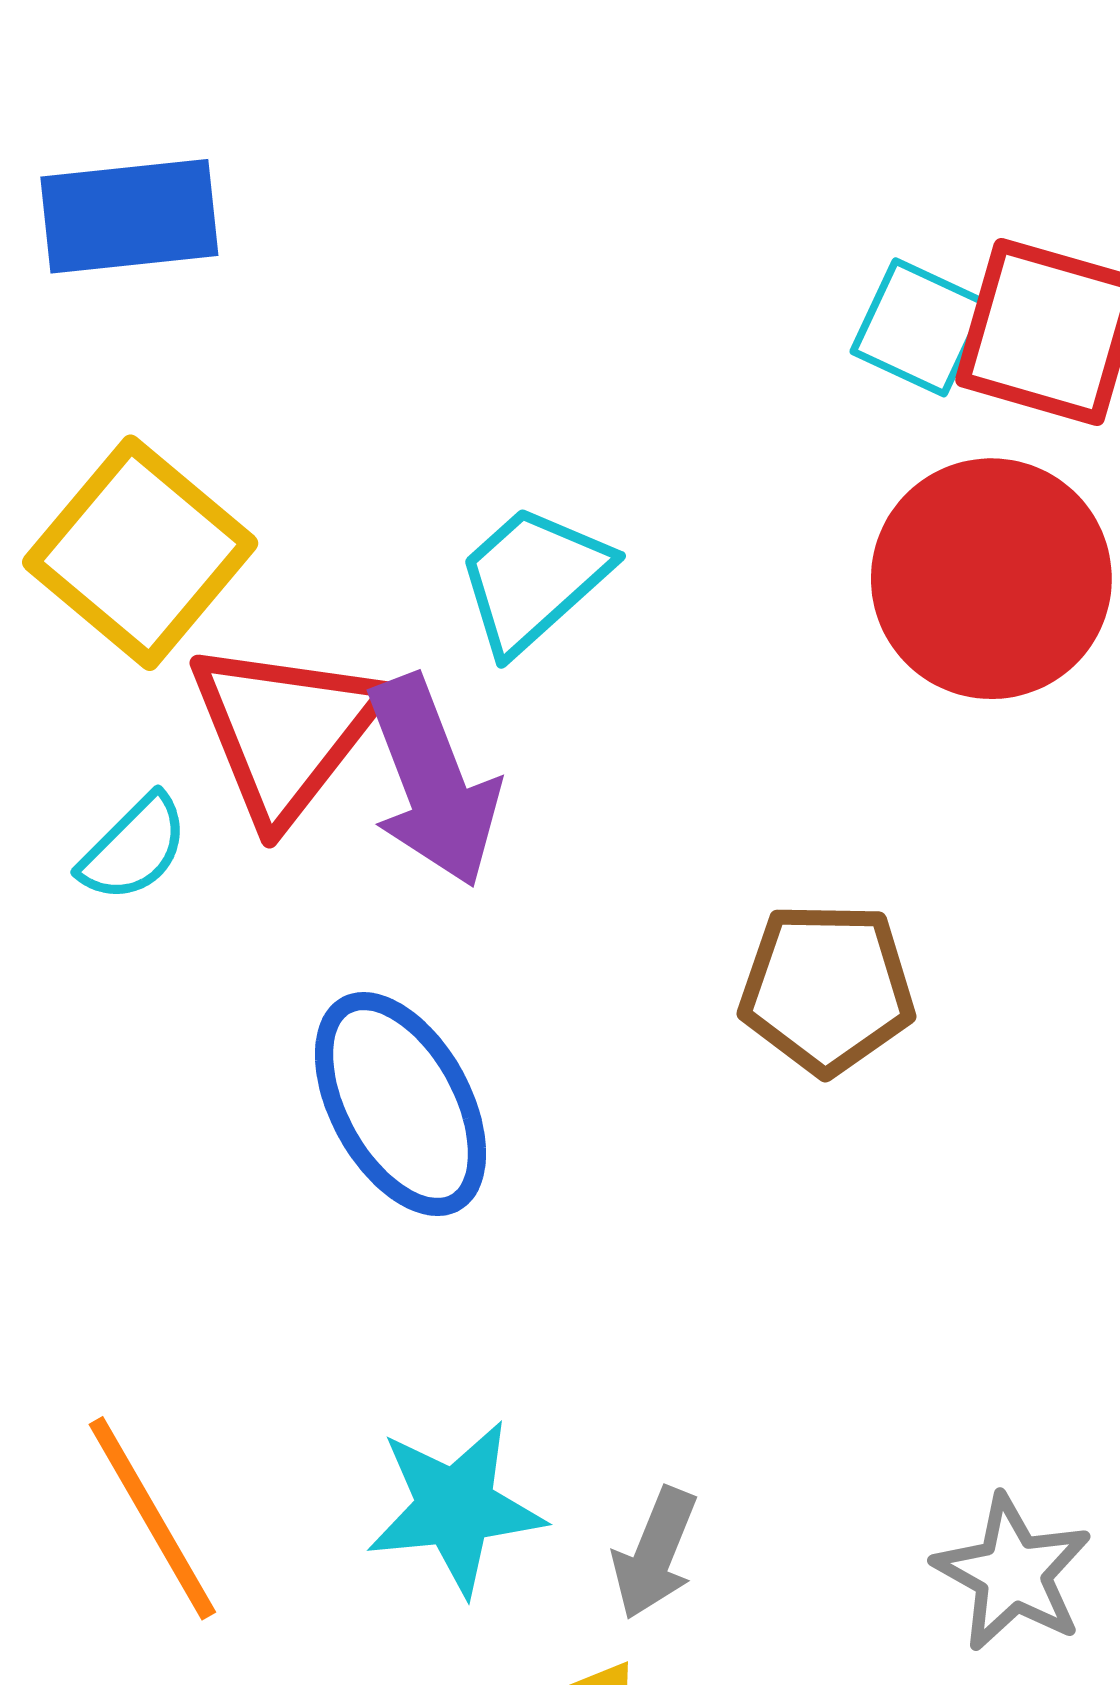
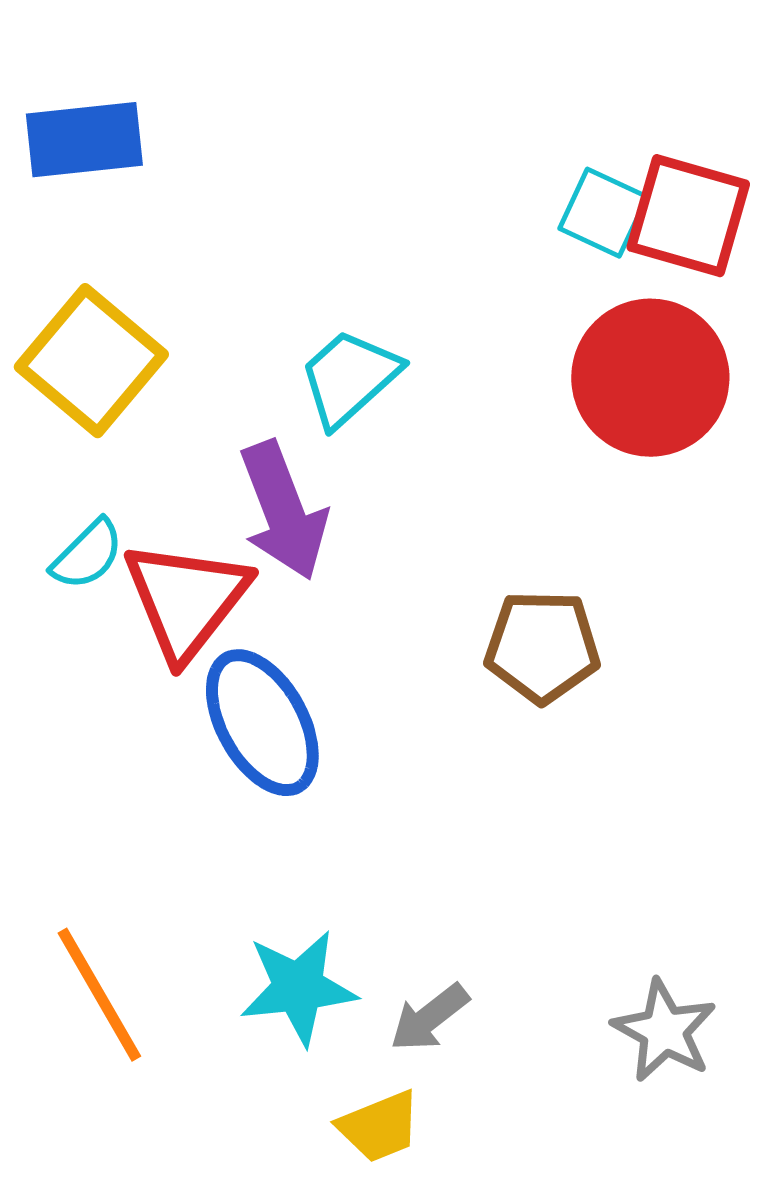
red triangle: (285, 731) -> (186, 600), moved
gray arrow: (655, 1553) -> (429, 1018), turned 30

